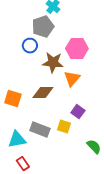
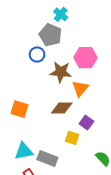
gray pentagon: (43, 27) -> (50, 35), turned -30
brown diamond: (43, 93) -> (62, 108), moved
gray rectangle: (40, 130) -> (47, 158), moved

